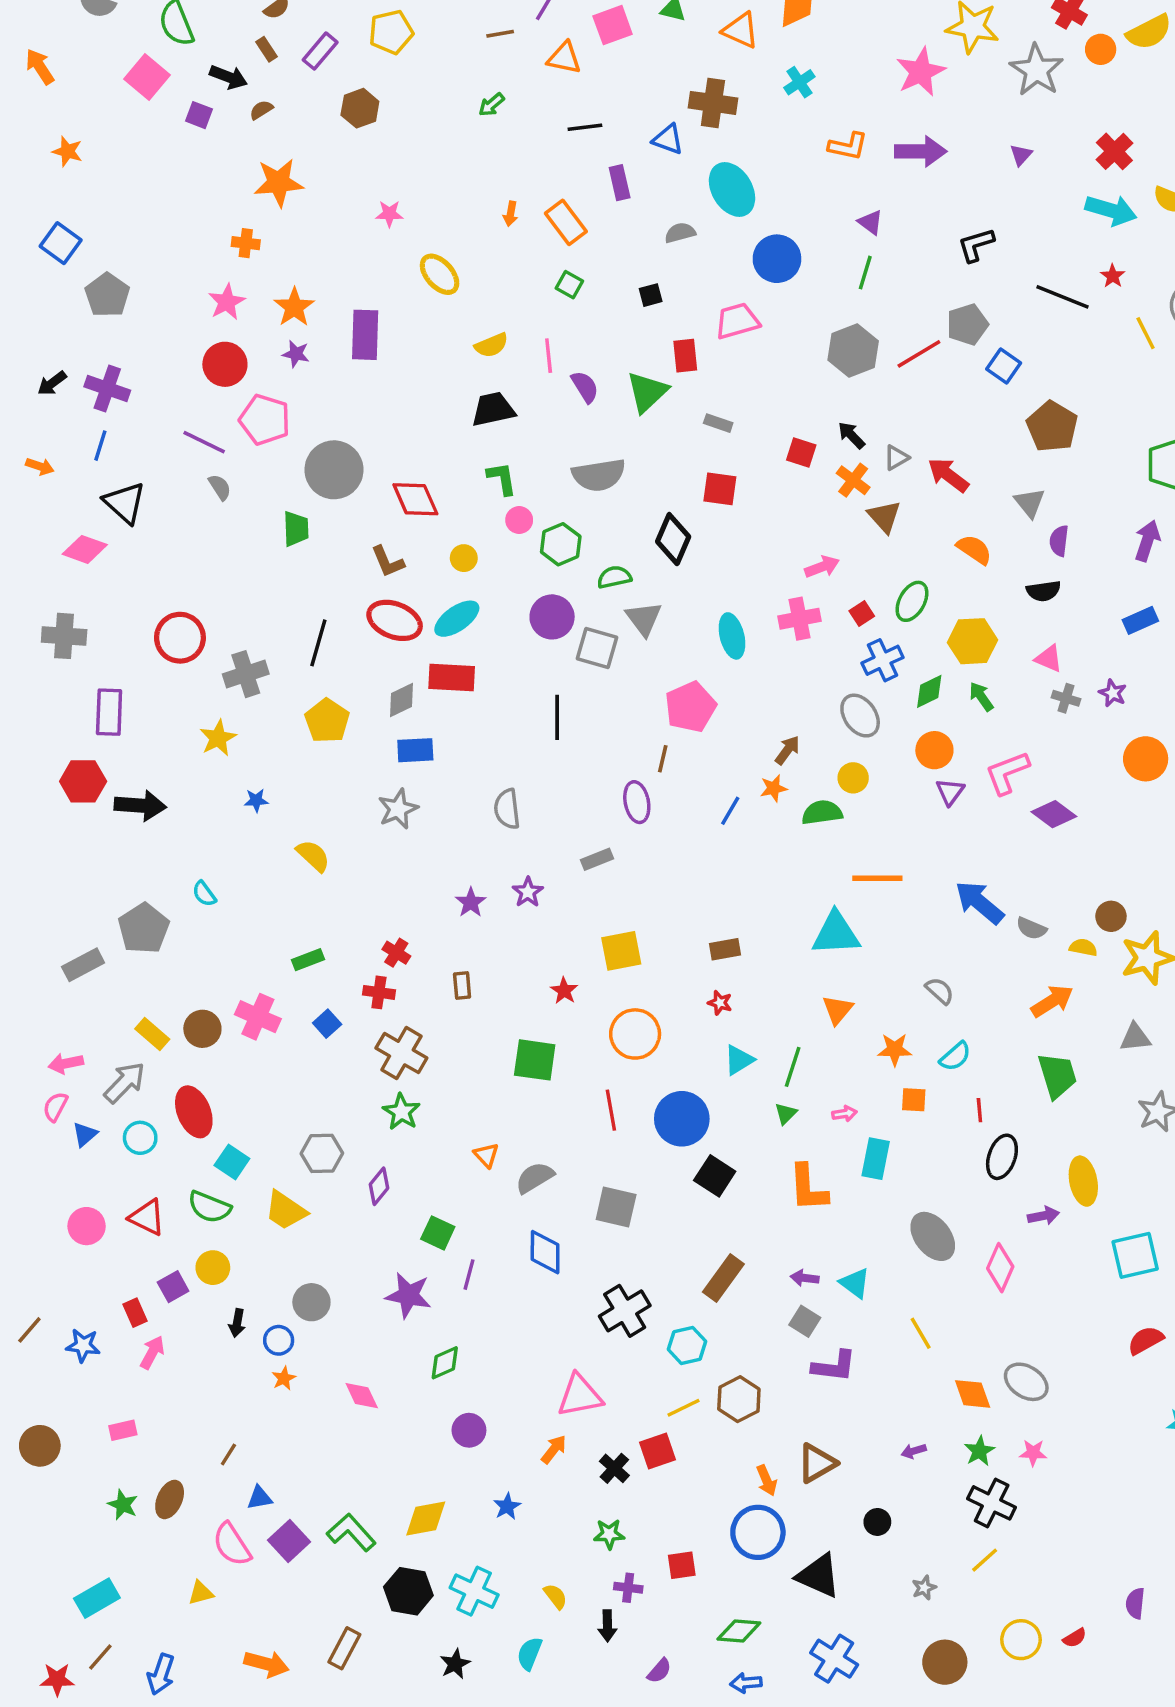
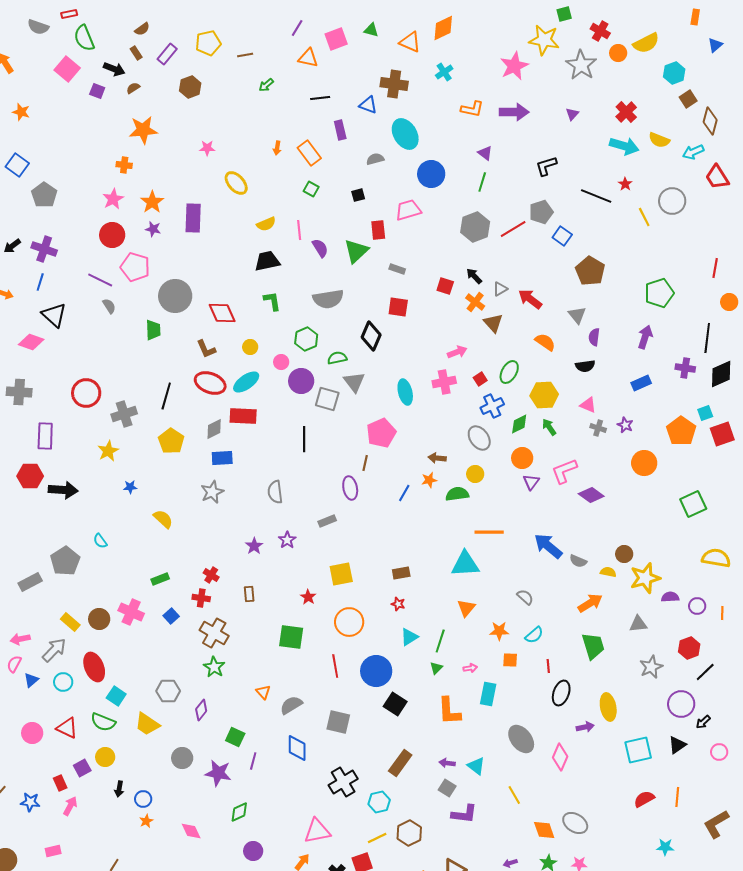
brown line: (500, 34) -> (245, 55), moved
pink circle: (519, 520) -> (281, 362), moved
brown arrow: (787, 750) -> (437, 458), turned -120
gray circle: (311, 1302) -> (182, 758), moved

